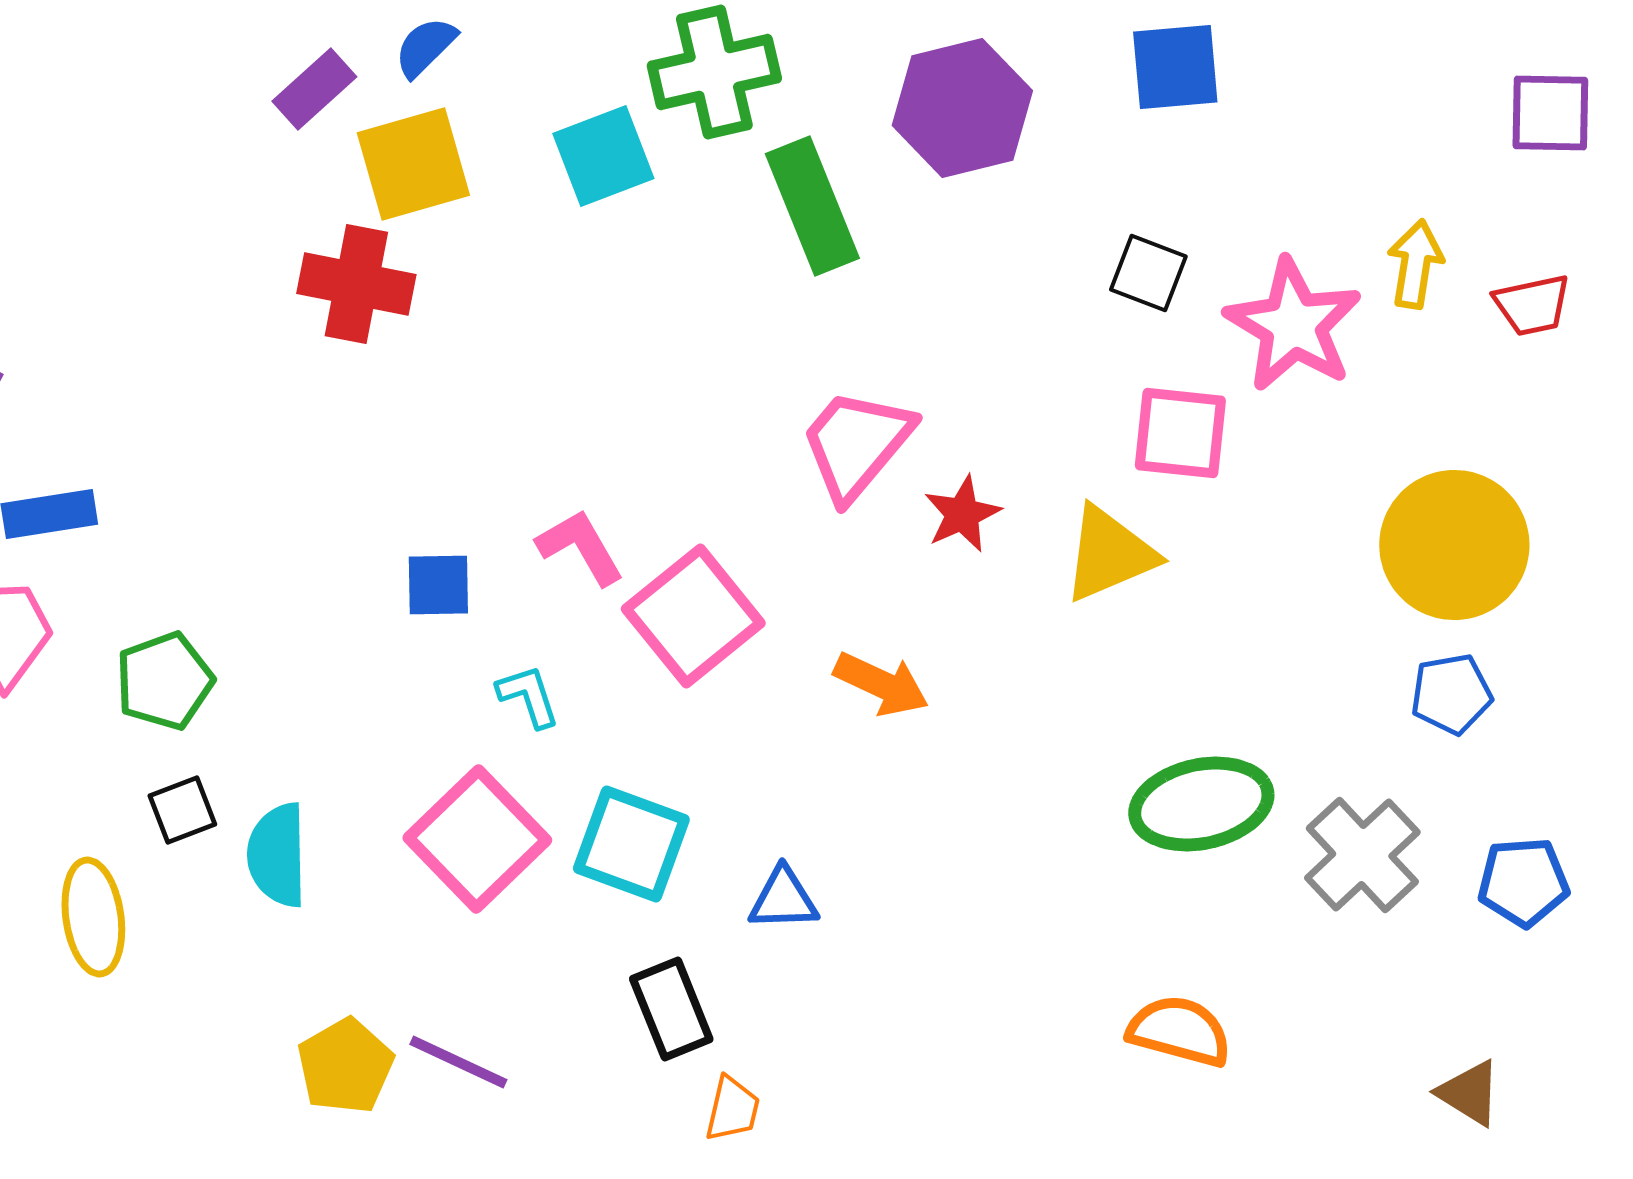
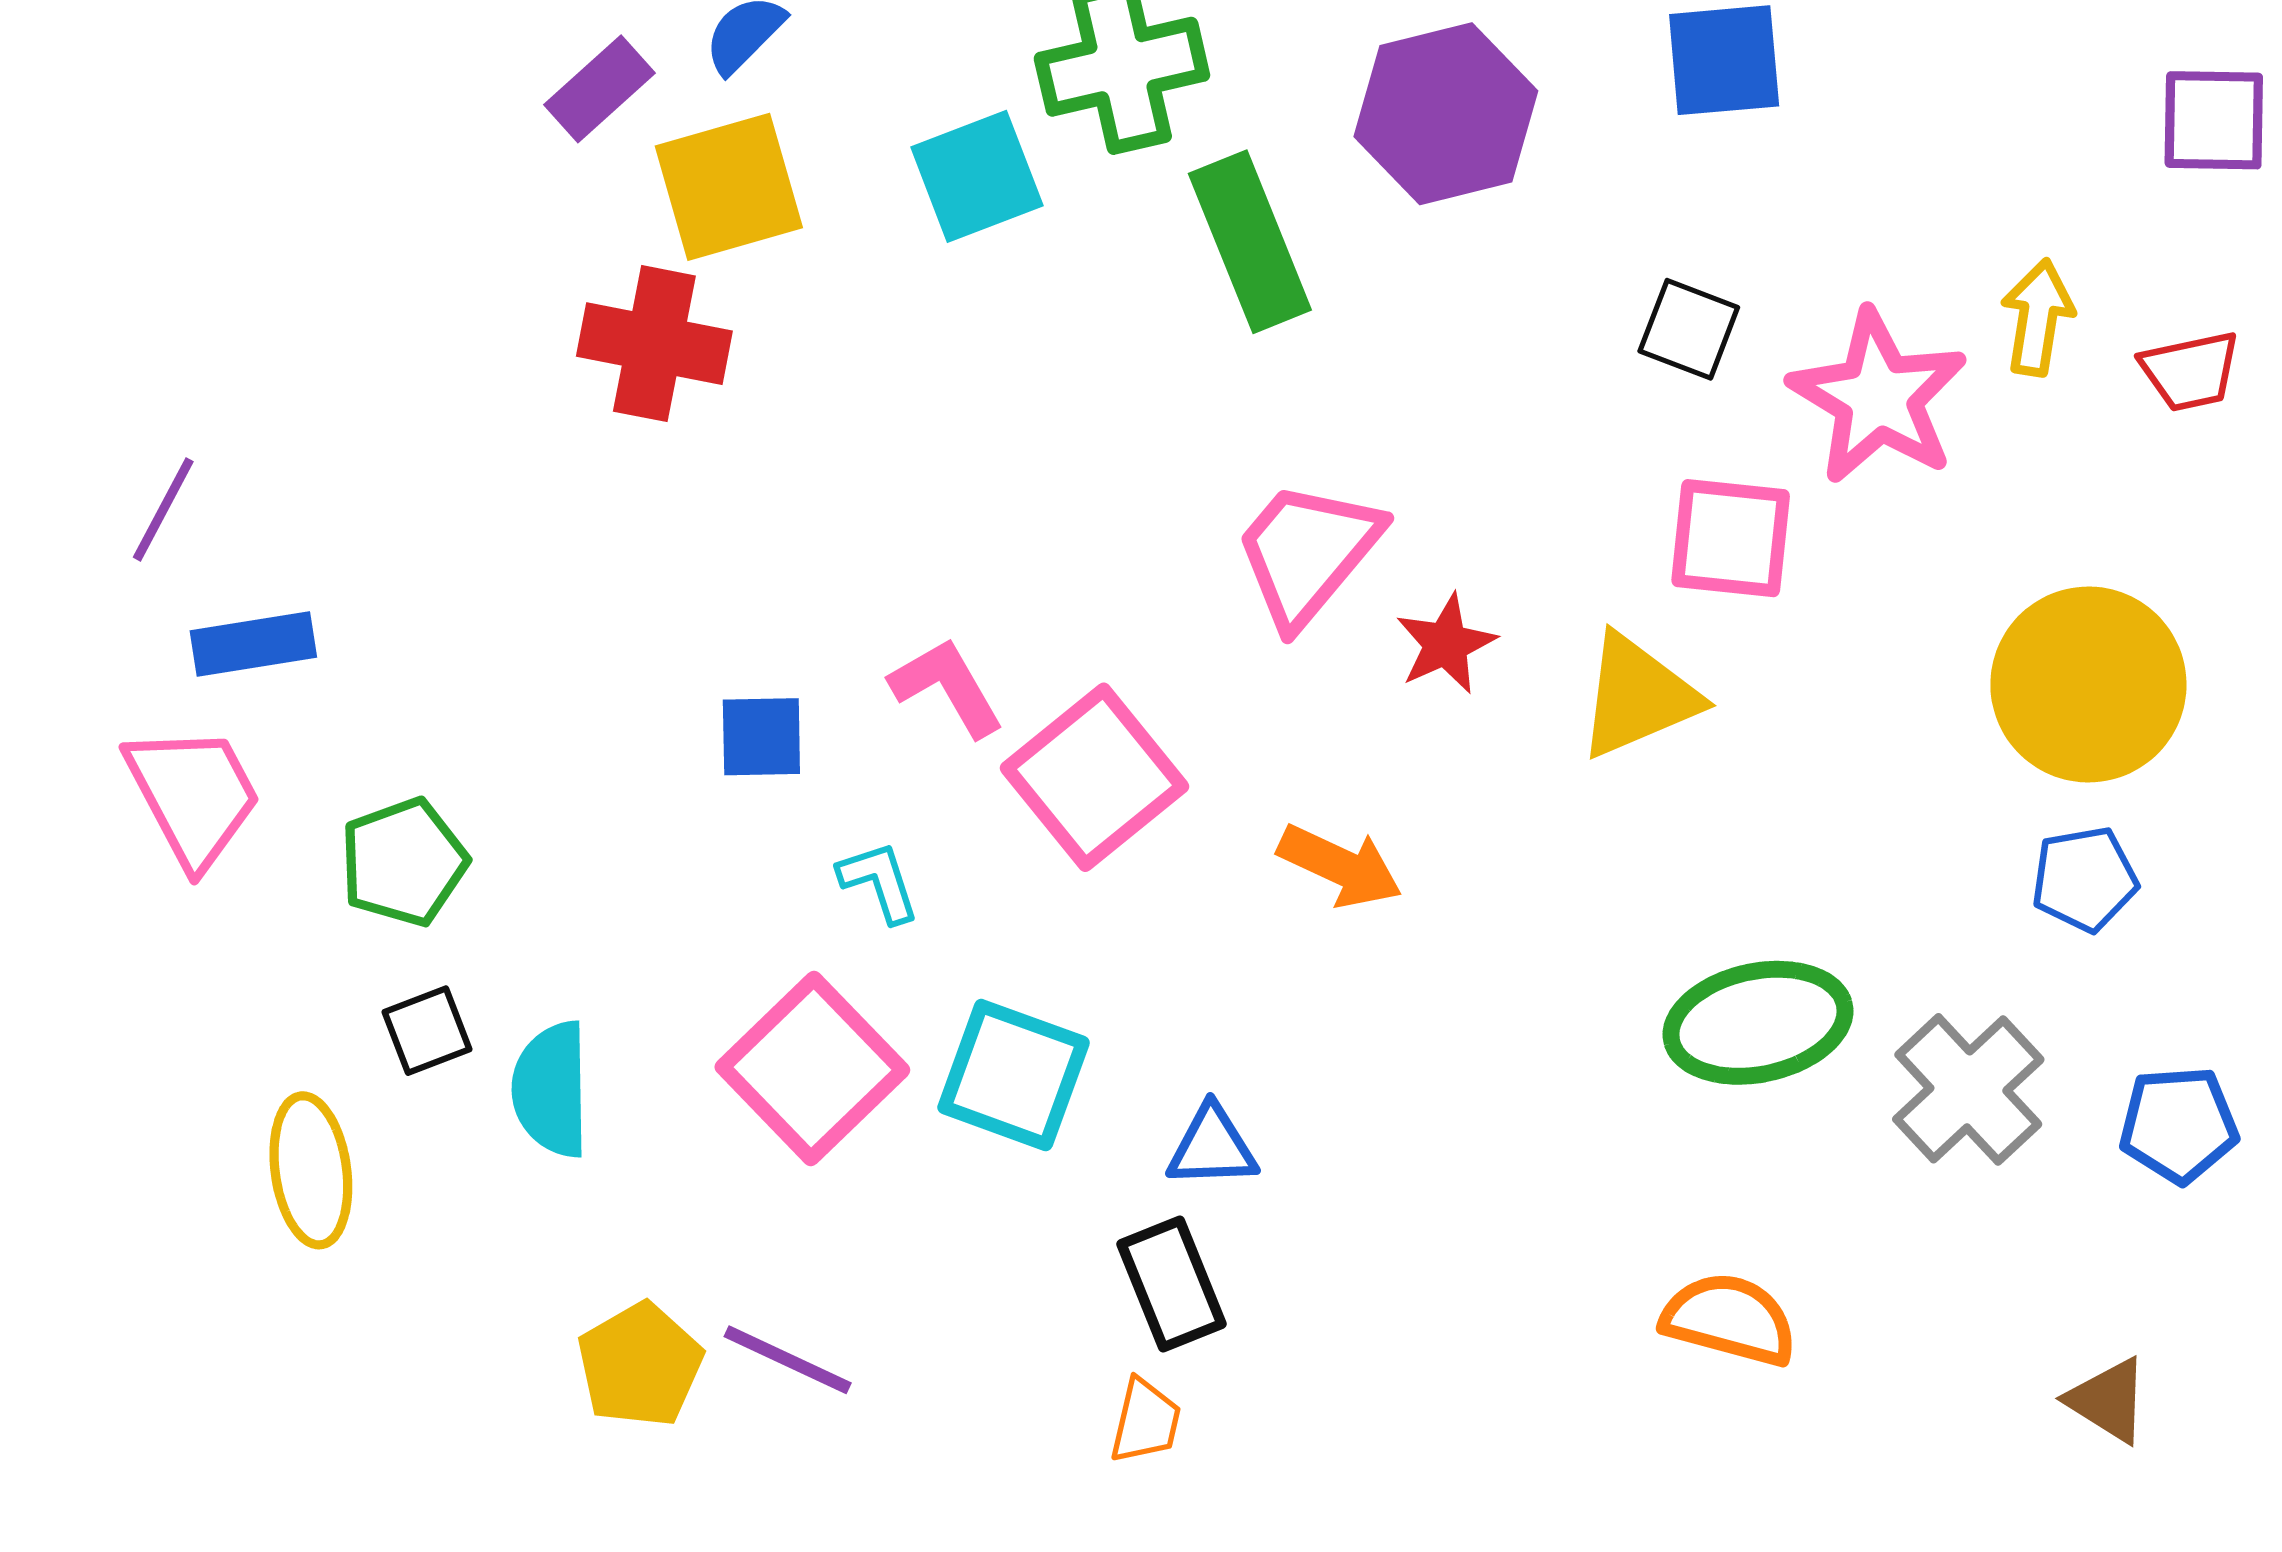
black rectangle: (671, 1009) -> (1172, 1284), moved

